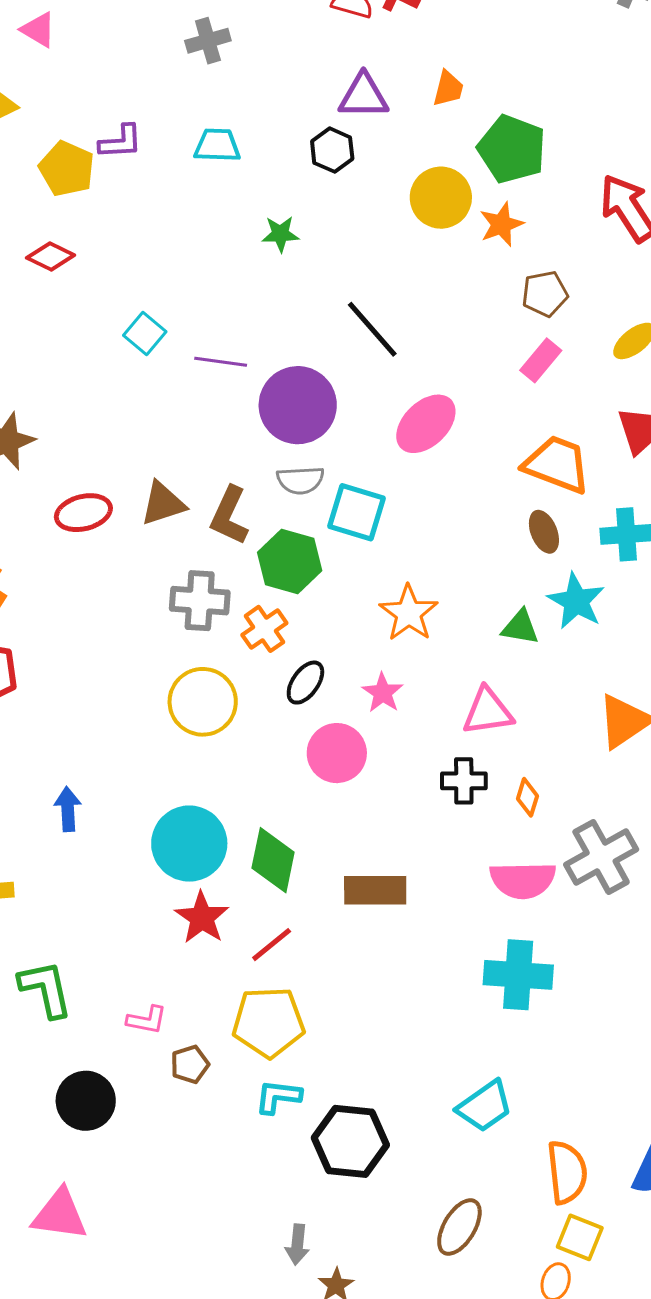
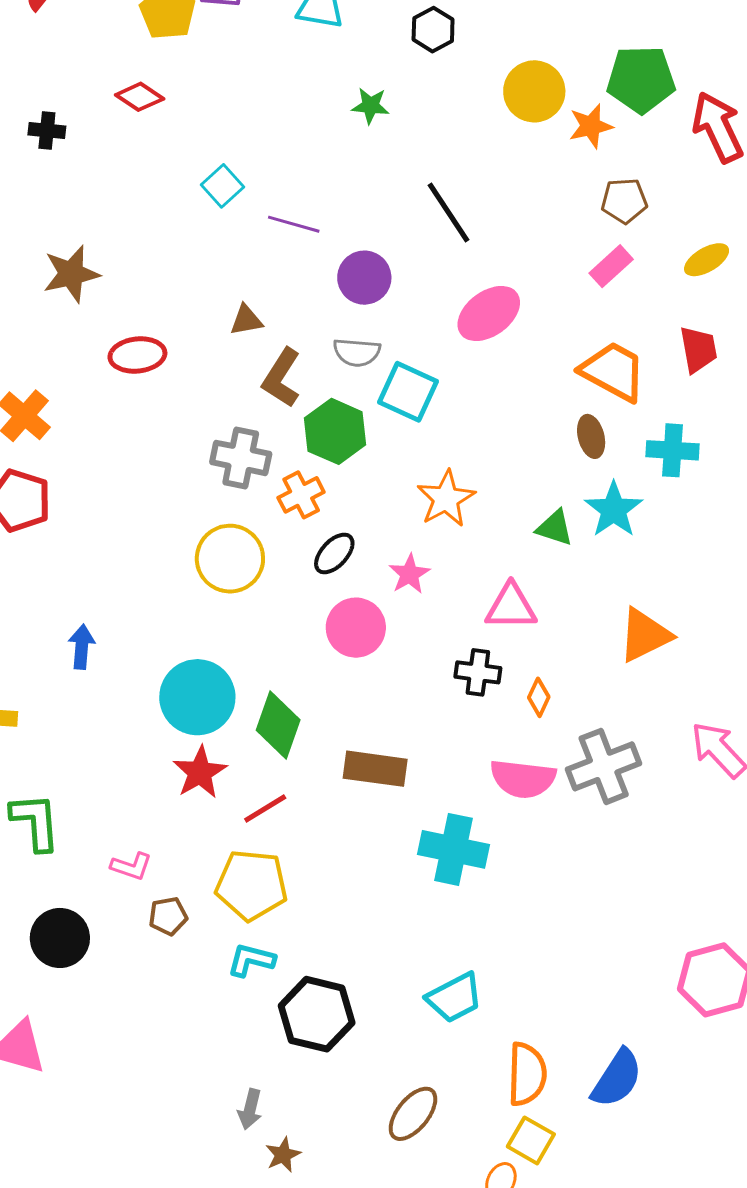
green pentagon: (512, 149) -> (641, 79), moved, turned -30
purple circle: (298, 405) -> (364, 278), size x0.7
brown triangle: (163, 504) -> (246, 320), moved, size x0.7
cyan cross: (518, 975) -> (453, 849), moved

